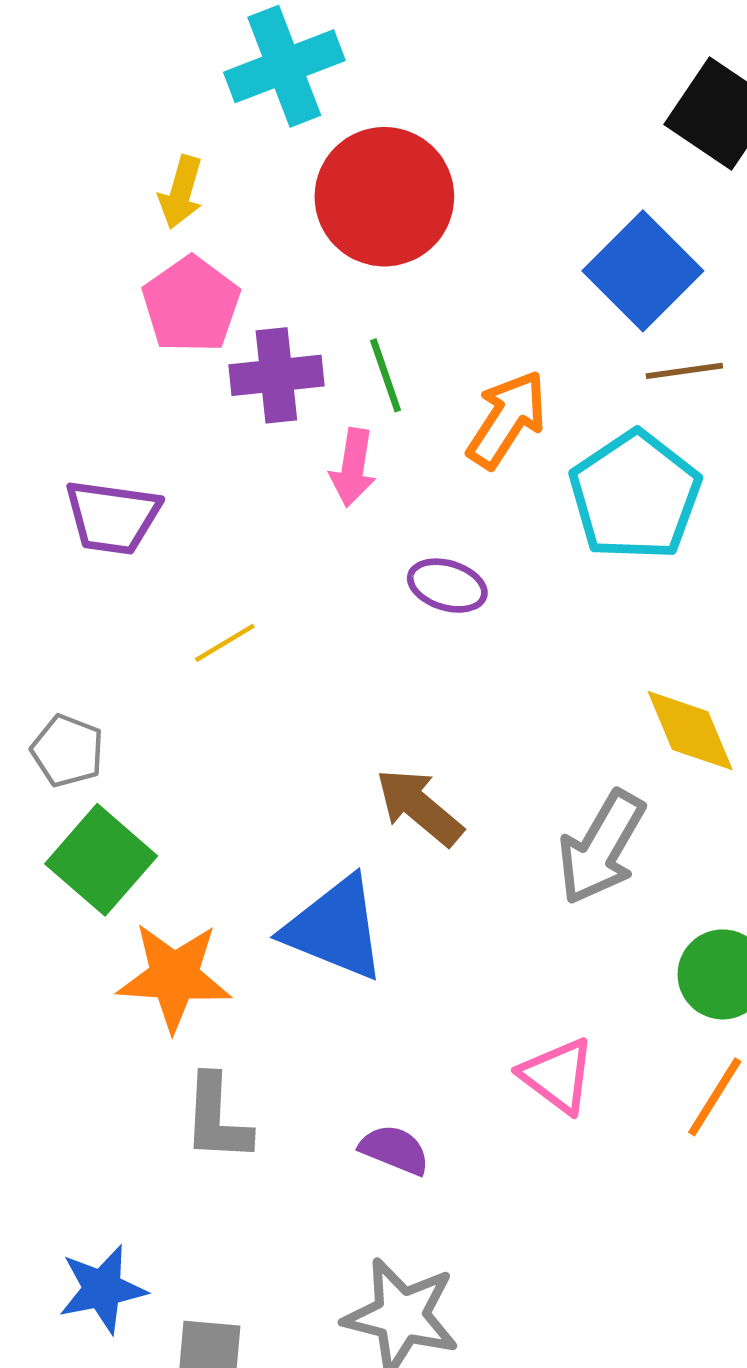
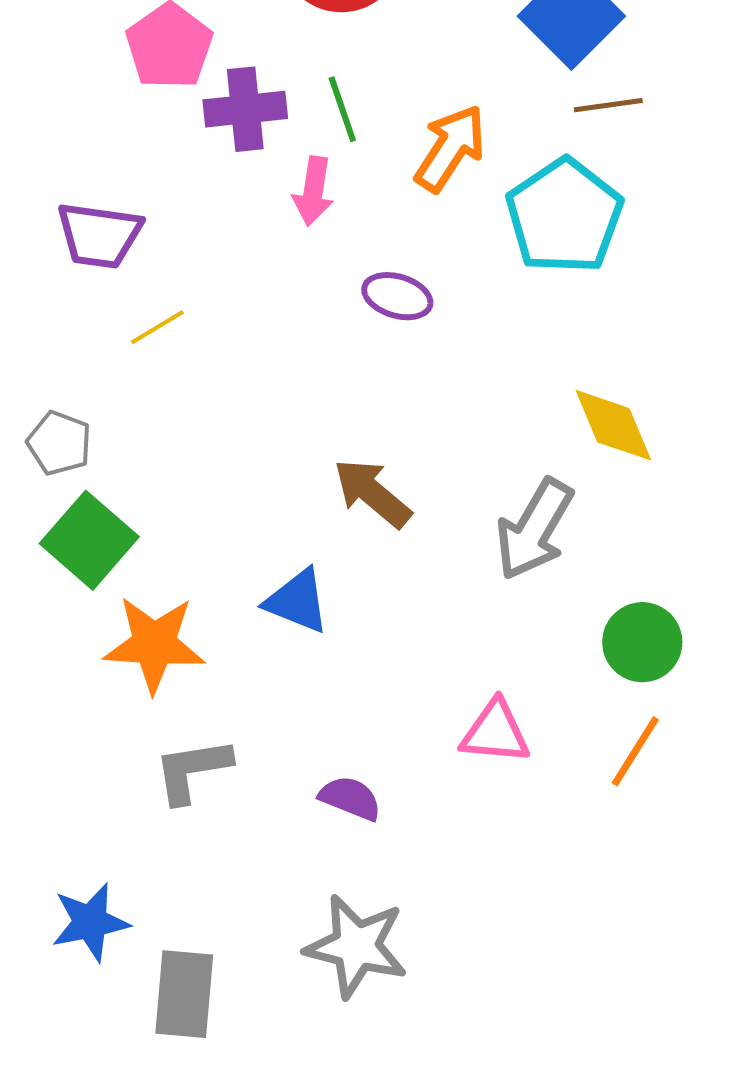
yellow line: (225, 643) -> (157, 327), moved
blue triangle: (335, 928) -> (297, 601), size x0.7
pink triangle: (557, 1076) -> (495, 732), turned -32
gray L-shape: (217, 1118) -> (192, 770), turned 78

